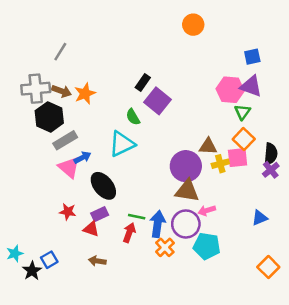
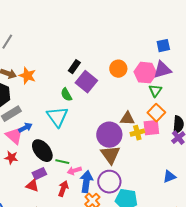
orange circle: (193, 25) -> (118, 69), moved
purple triangle: (251, 86) -> (162, 70), turned -36
orange star: (85, 94) -> (27, 76), turned -30
cyan triangle: (122, 144) -> (57, 117), turned -40
brown triangle: (187, 191) -> (110, 155), turned 45
pink arrow: (207, 210) -> (74, 171), moved
red star: (68, 212) -> (11, 158), moved
green line: (137, 217) -> (62, 162), moved

